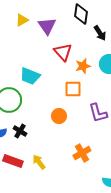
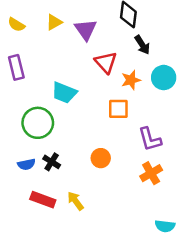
black arrow: (100, 33) -> (142, 45), moved
orange circle: (59, 116) -> (101, 158), moved
orange cross: (82, 153) -> (151, 173), moved

